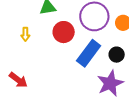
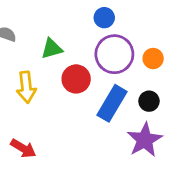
yellow arrow: (25, 34) -> (26, 87), size x1.6

